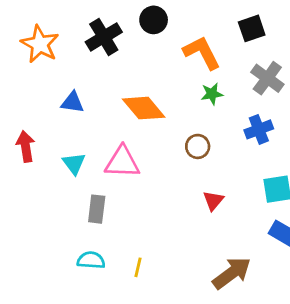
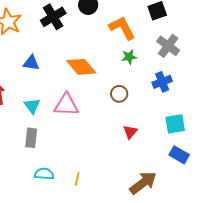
gray rectangle: (97, 209) -> (31, 138), moved

